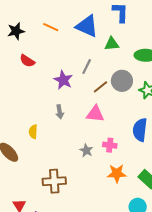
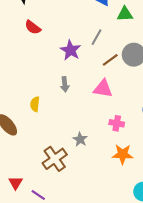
gray star: (86, 150) -> (80, 139), moved
brown cross: (54, 181) -> (55, 159), turned -35

